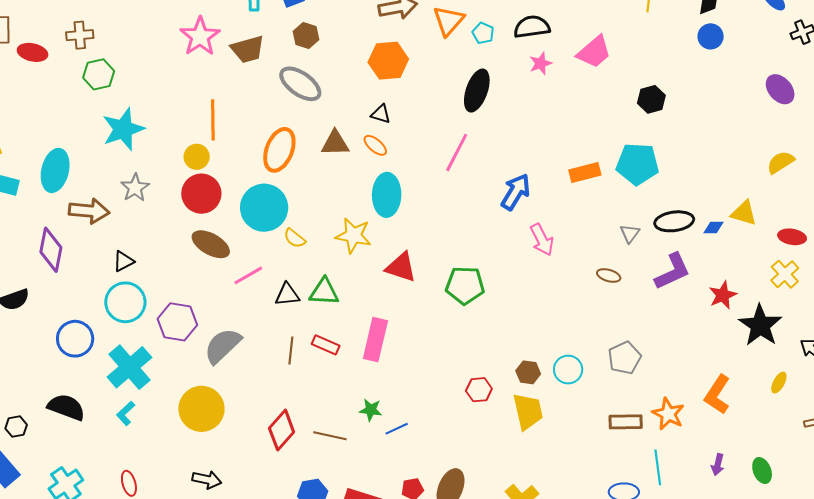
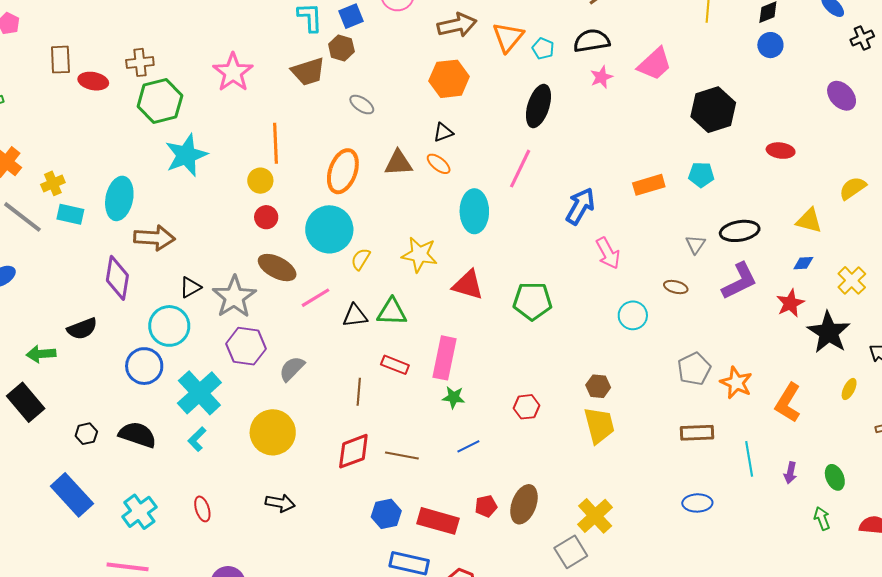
brown hexagon: (306, 35) -> (341, 48), moved
pink star: (200, 36) -> (233, 72), moved
green hexagon: (99, 74) -> (160, 101), size x1.4
gray ellipse: (300, 84) -> (362, 105), size x0.6
black hexagon: (651, 99) -> (713, 110), size x1.6
black triangle: (381, 114) -> (443, 132), turned -35
yellow semicircle: (781, 162) -> (853, 188), moved
cyan pentagon: (637, 164) -> (701, 175), size x0.6
gray star: (135, 188) -> (234, 297), moved, size x1.5
red circle: (201, 194) -> (266, 217), size x0.6
cyan ellipse: (387, 195) -> (474, 211), moved
blue diamond: (714, 228) -> (803, 263), moved
red ellipse: (792, 237) -> (781, 151), moved
yellow semicircle: (295, 238) -> (361, 259), turned 85
cyan circle: (125, 302) -> (169, 326), moved
gray semicircle: (223, 346) -> (292, 369), size x0.7
brown line: (291, 351) -> (359, 392), moved
cyan circle: (568, 370) -> (633, 315), moved
red hexagon: (479, 390) -> (526, 407), moved
green star: (371, 410) -> (454, 397), moved
orange star: (668, 414) -> (736, 383), moved
black hexagon: (16, 427) -> (86, 434), moved
red diamond: (282, 430) -> (353, 451), turned 30
cyan line: (658, 467) -> (749, 459), moved

